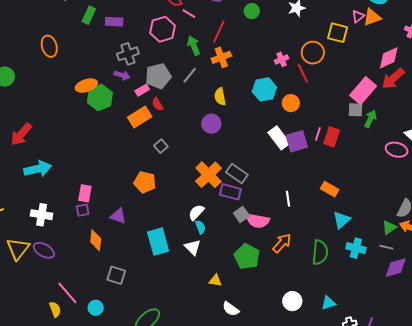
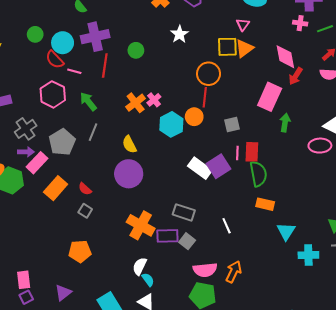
orange triangle: (372, 17) -> (244, 48), moved
red line: (219, 32) -> (105, 66), moved
orange cross: (221, 57) -> (136, 103), moved
pink diamond: (389, 58) -> (285, 57), turned -60
pink cross: (282, 59) -> (154, 100), moved
red line: (303, 73) -> (205, 97), turned 48
red arrow: (393, 79) -> (296, 76), size x0.7
pink rectangle: (142, 90) -> (37, 163), moved, size x1.5
orange circle: (291, 103) -> (194, 117), moved
red semicircle: (157, 104) -> (85, 189), moved
gray square: (355, 110) -> (232, 125), moved
purple circle: (211, 124) -> (129, 174), size x1.4
gray rectangle: (237, 174) -> (184, 212), moved
gray square: (241, 214) -> (187, 241), moved
purple triangle: (118, 216) -> (63, 293), turned -42
pink semicircle: (258, 221) -> (205, 270), moved
green semicircle: (320, 252) -> (258, 174), moved

